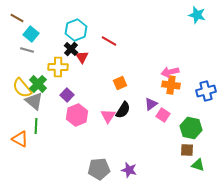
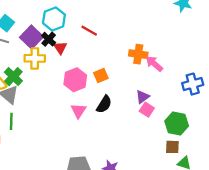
pink arrow: (170, 72) -> (154, 64), turned 54
orange cross: (171, 85) -> (138, 54), moved
purple square: (67, 95) -> (32, 37), moved, size x1.5
purple triangle: (151, 104) -> (143, 97), moved
pink hexagon: (77, 115) -> (75, 80), moved
pink triangle: (108, 116) -> (78, 111), moved

